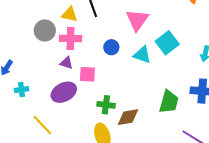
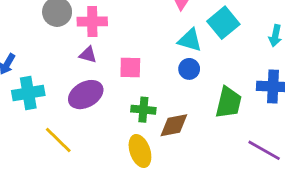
blue circle: (111, 47) -> (189, 69), moved
pink square: (87, 74) -> (130, 68), moved
cyan cross: (21, 90) -> (28, 93), size x1.6

